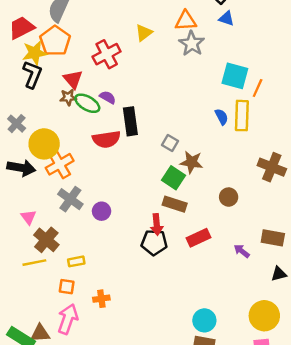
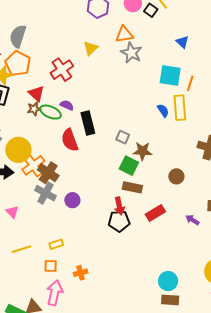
blue triangle: (226, 18) -> (182, 42), moved, turned 32
red semicircle: (106, 139) -> (70, 140), turned 85
brown cross: (46, 240) -> (48, 173), moved

